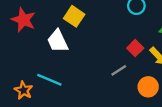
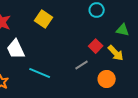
white trapezoid: (58, 41) -> (16, 49), moved
cyan line: (49, 80) -> (40, 73), moved

